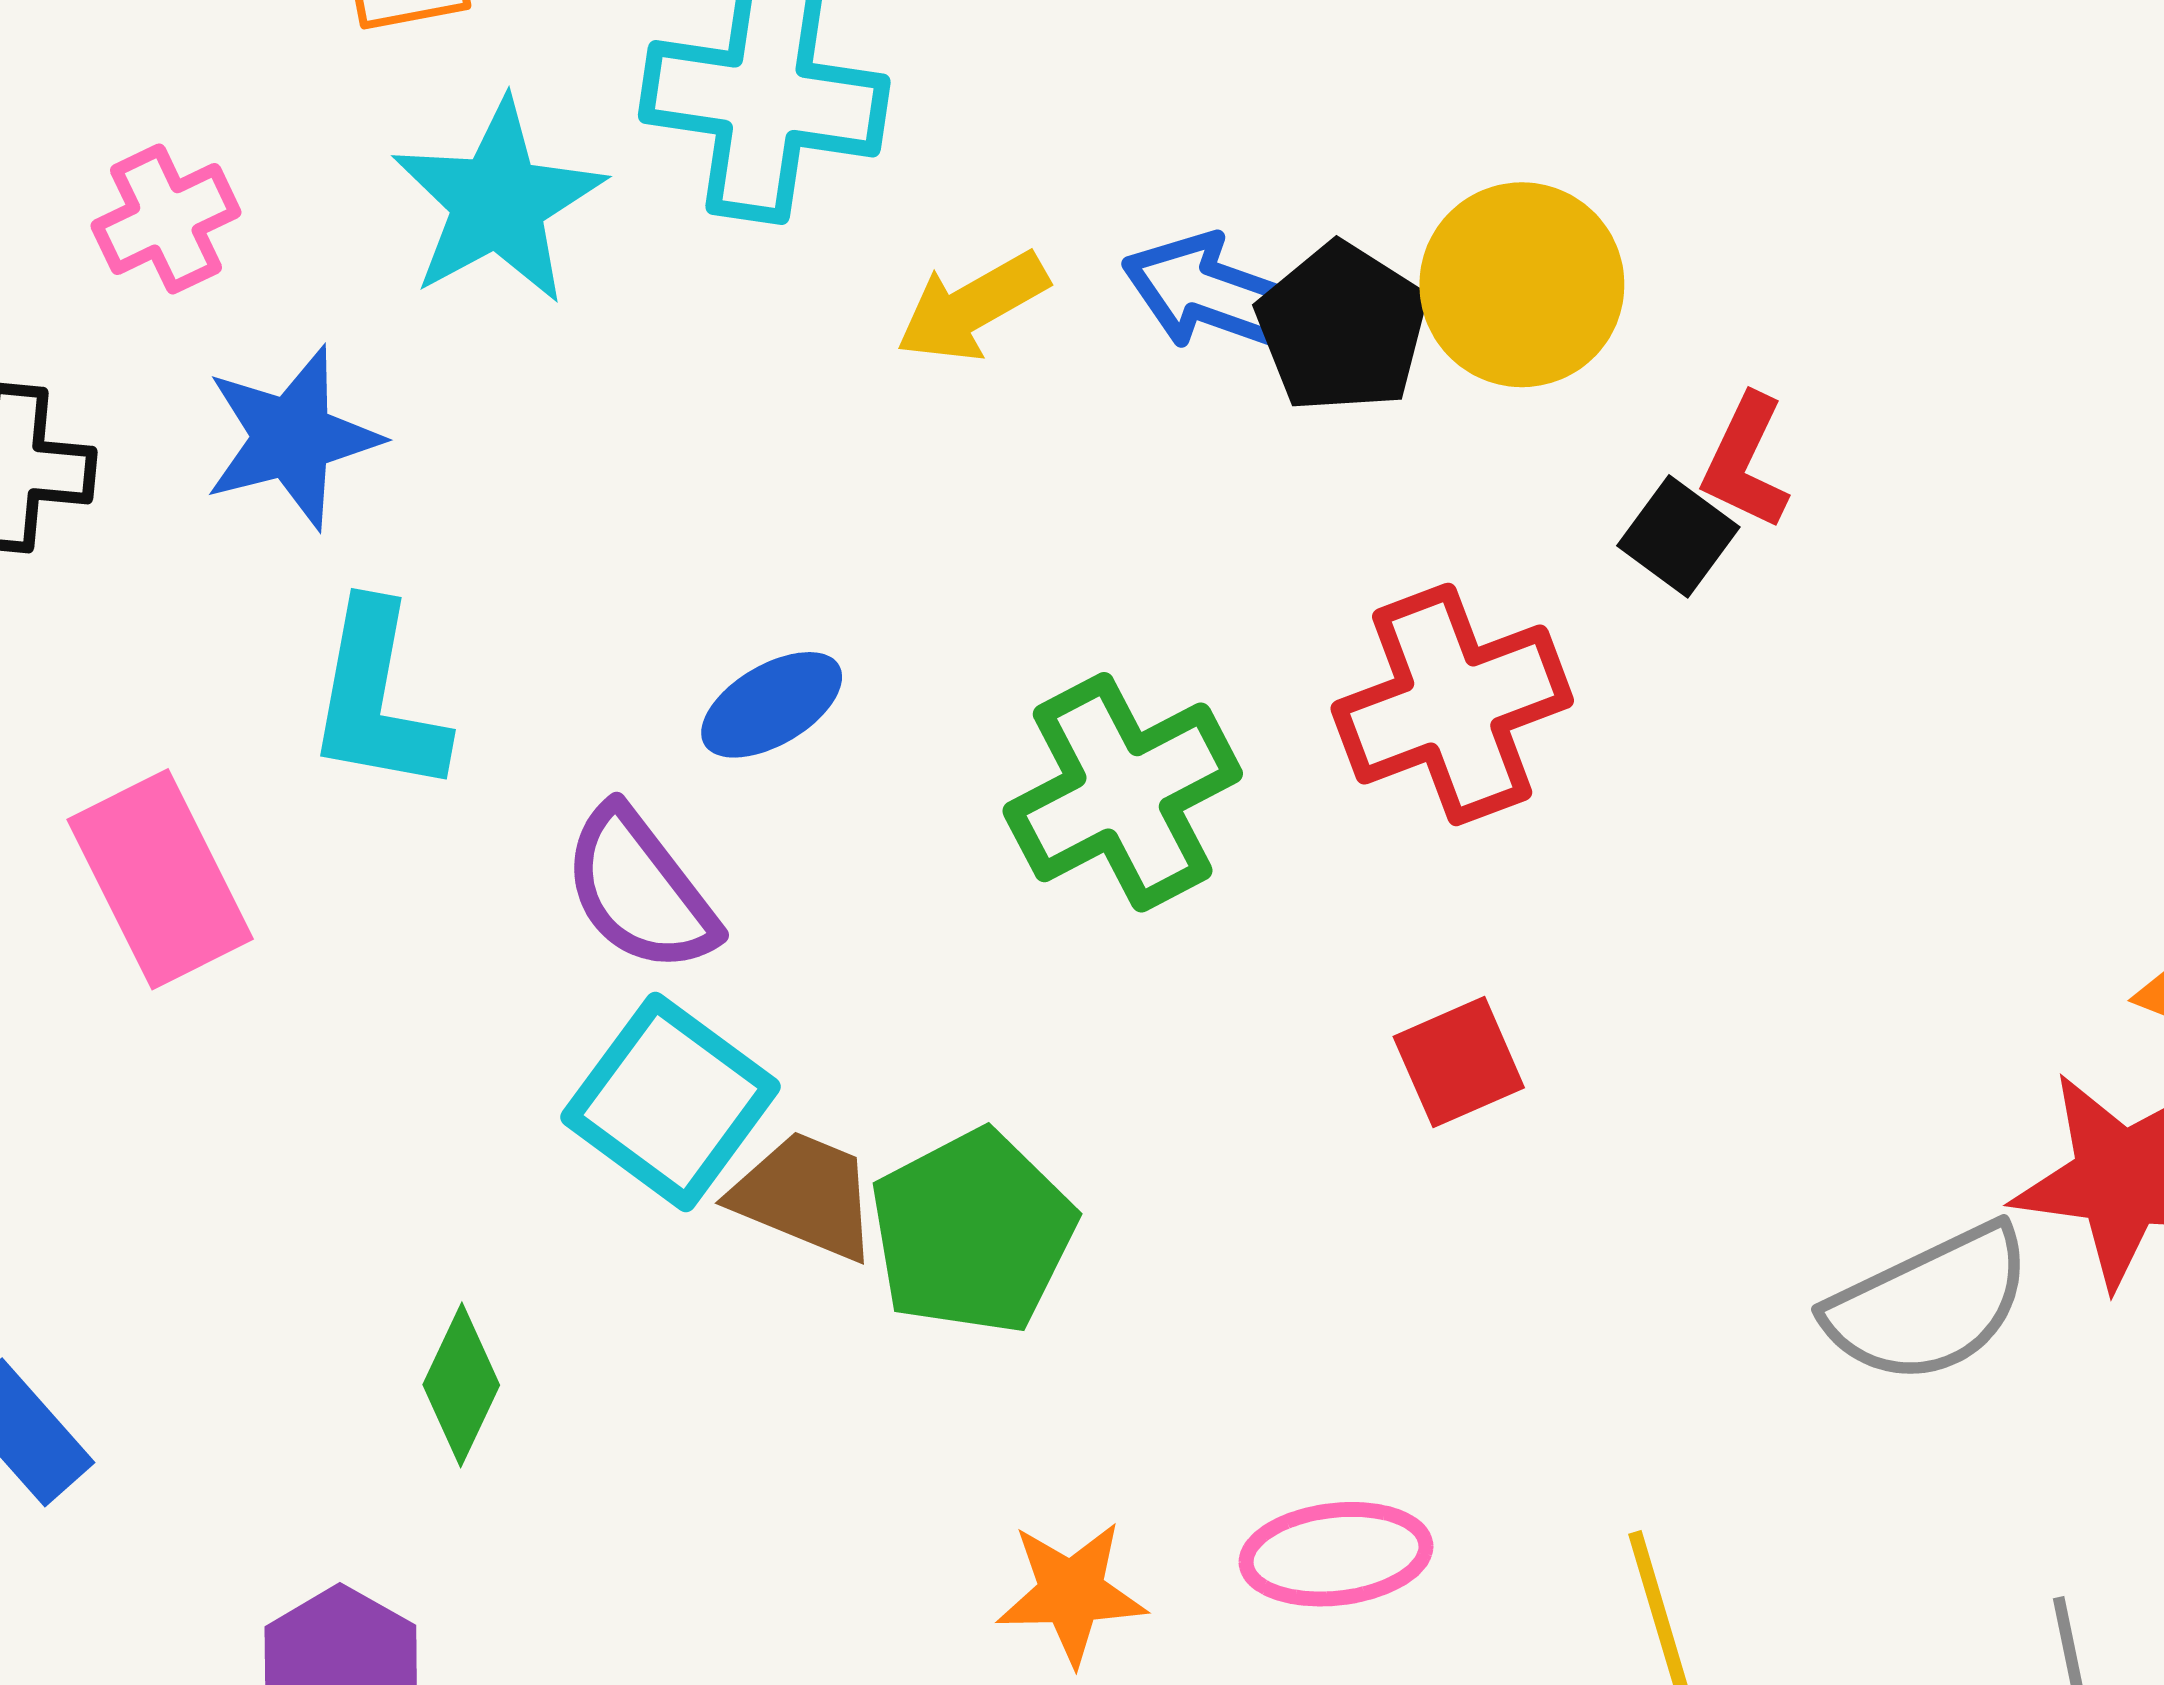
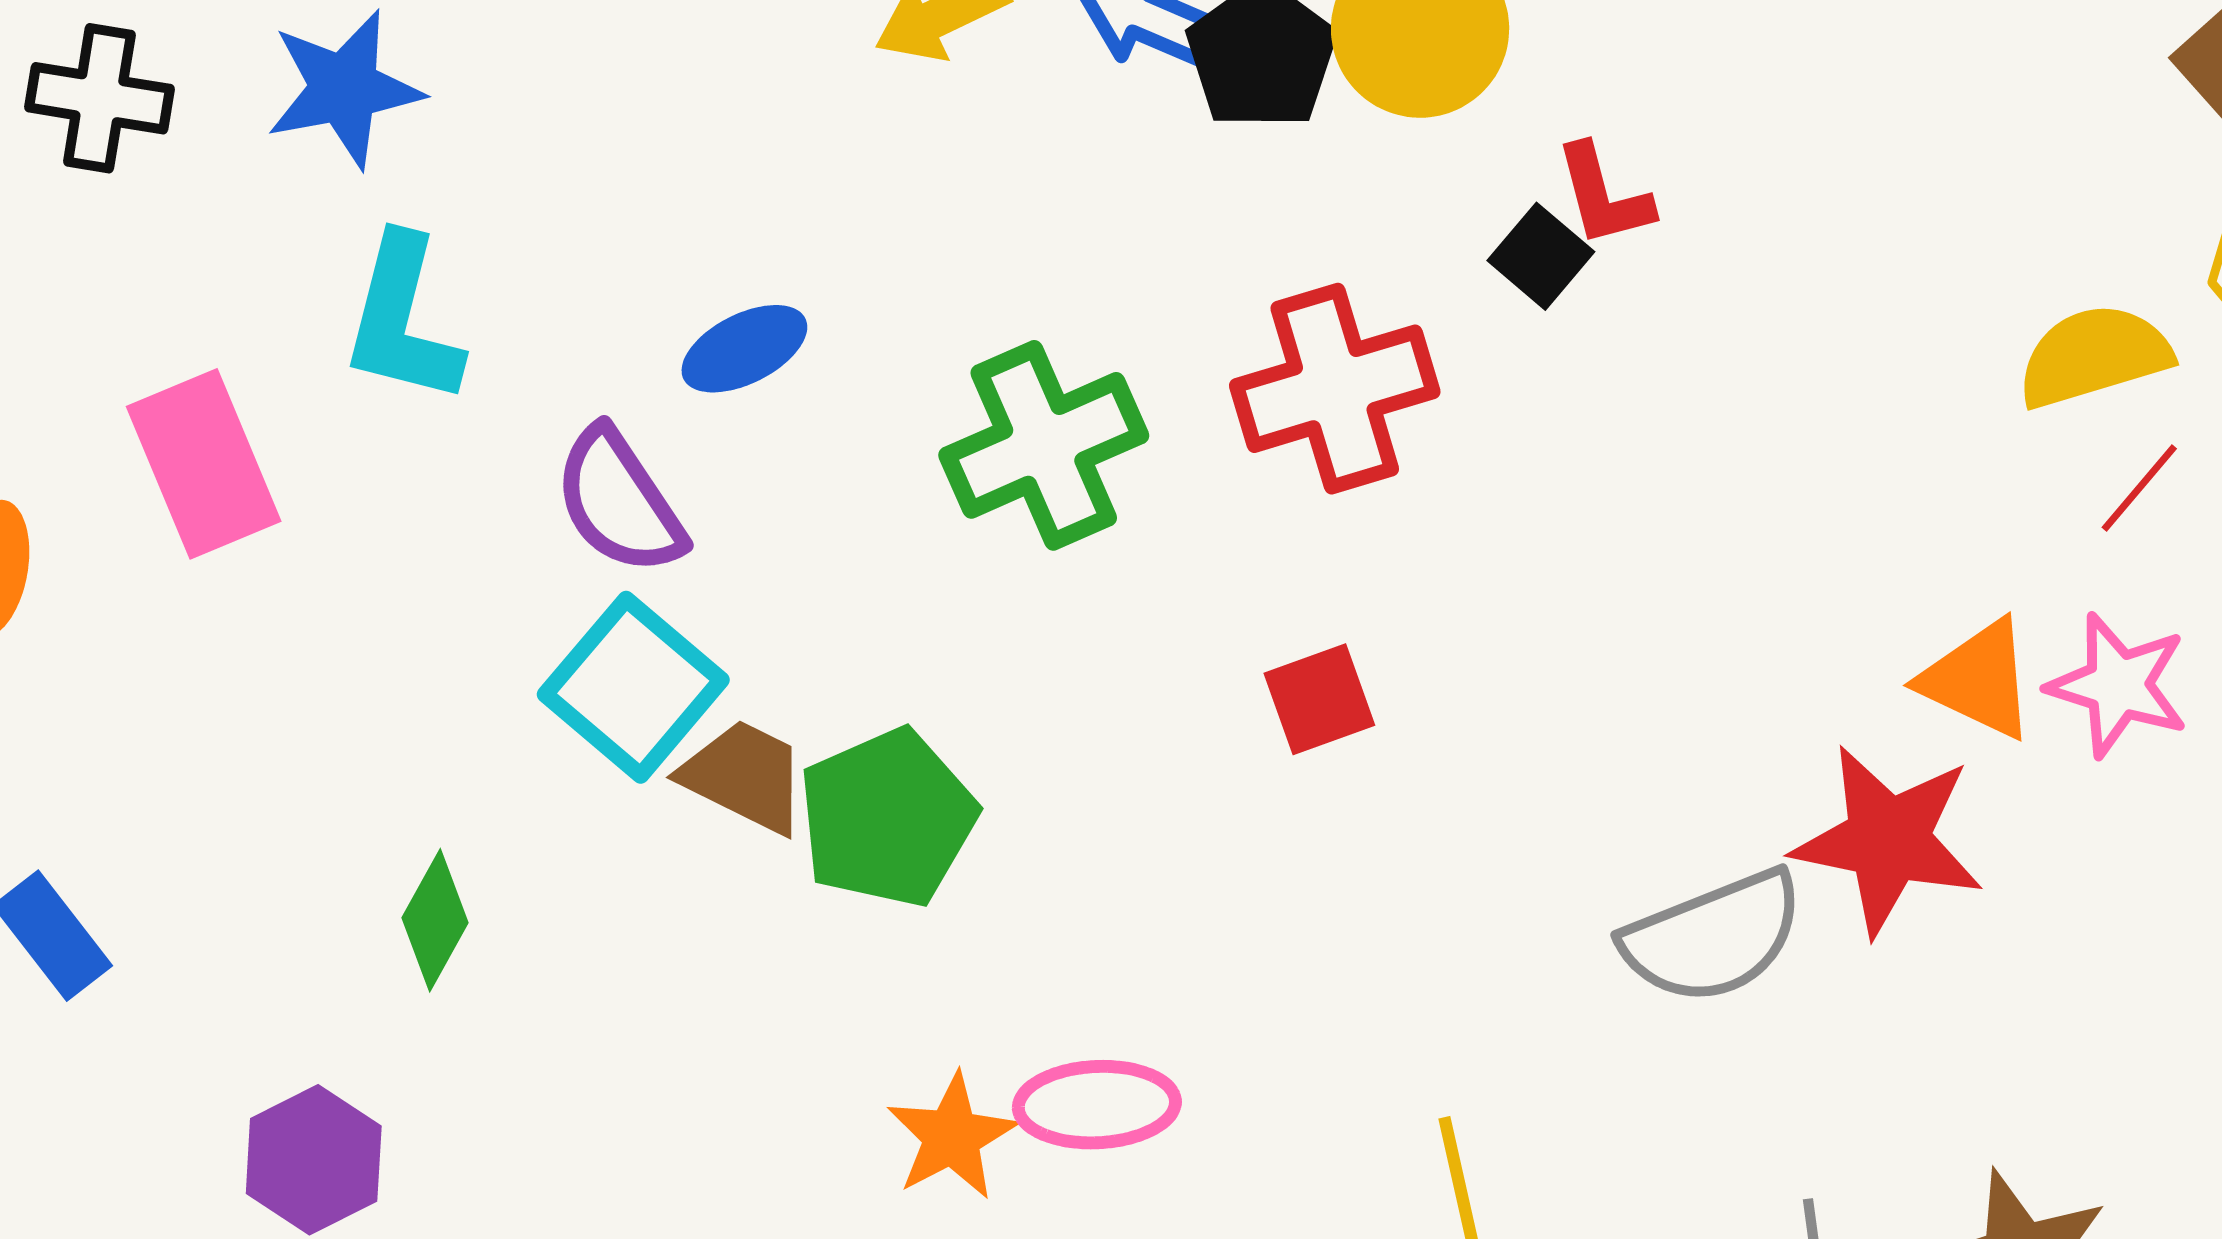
red L-shape: (1745, 462) -> (1603, 196), turned -44
pink ellipse: (1336, 1554) -> (1097, 1105), moved
orange star: (1071, 1593) -> (952, 1137), turned -30

